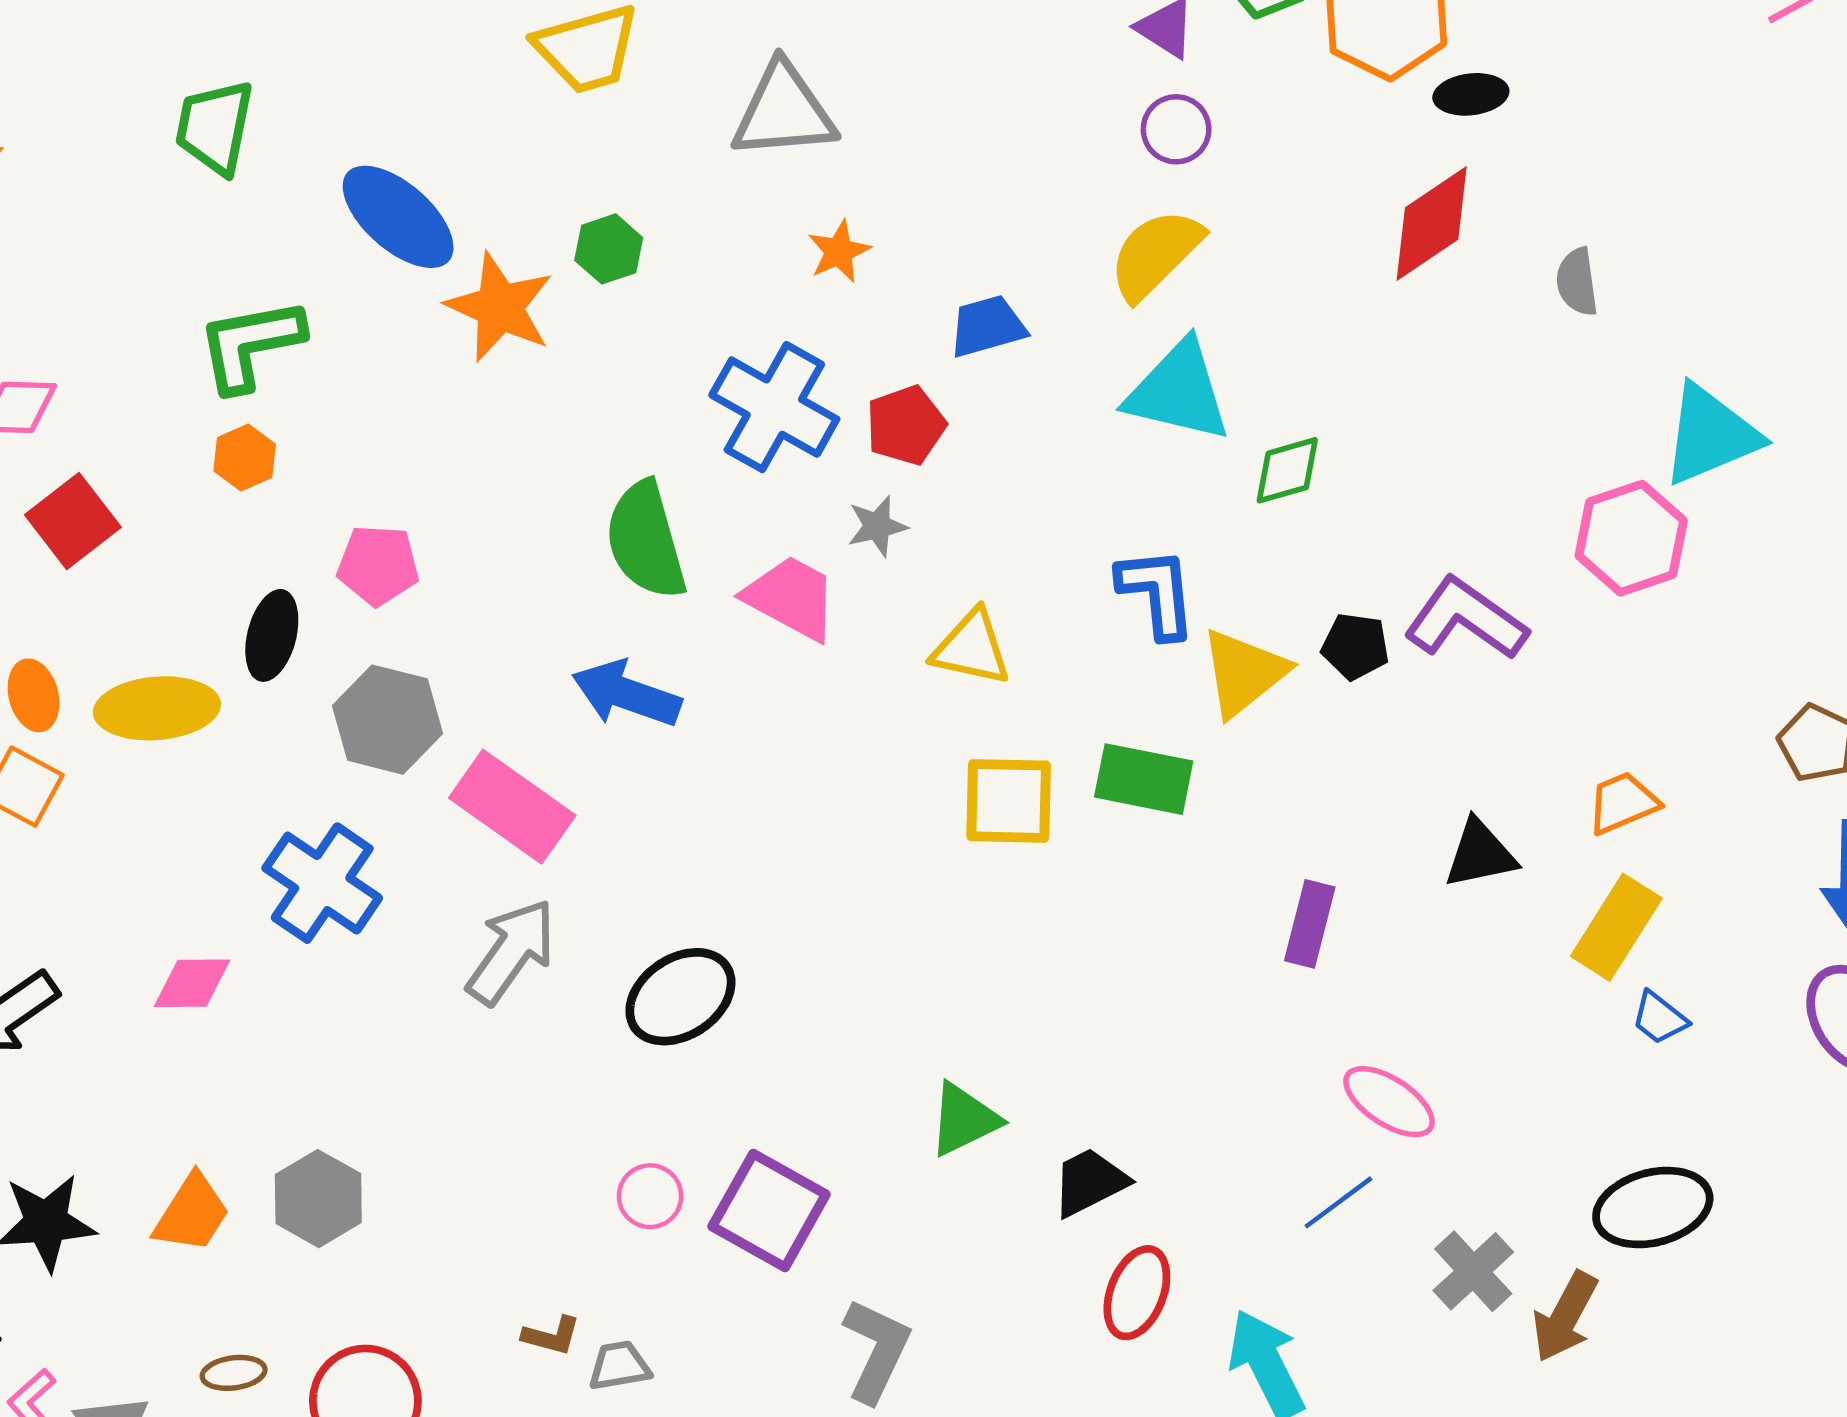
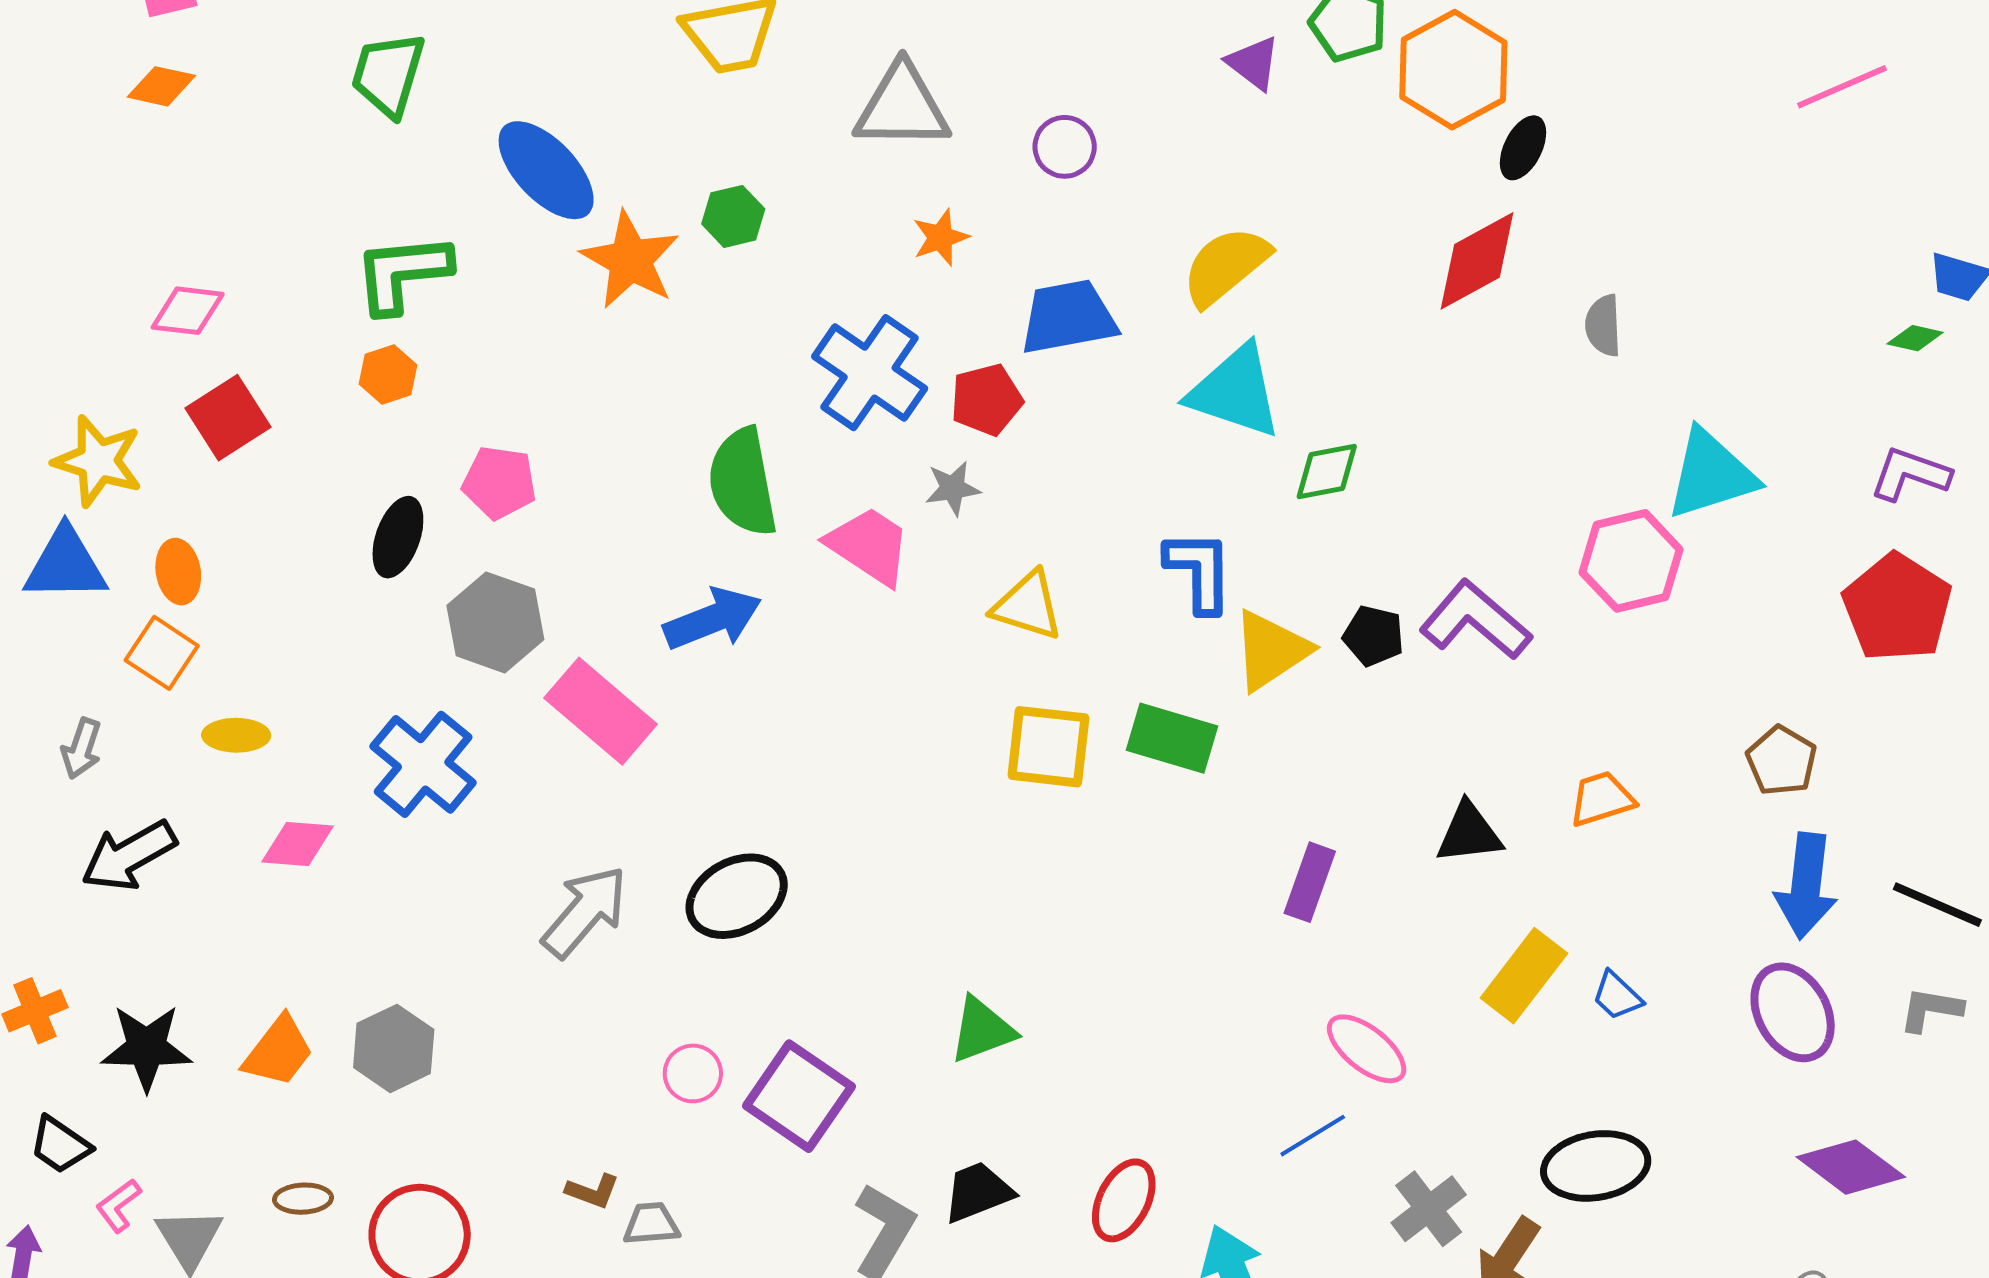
black ellipse: (1471, 94) -> (1523, 148), turned -62
purple circle: (1176, 129) -> (1065, 147), moved
blue trapezoid: (987, 326) -> (1068, 317), size x1.4
blue arrow: (626, 694) -> (713, 619), turned 134
yellow ellipse: (157, 708) -> (236, 735), moved, size x0.6
yellow rectangle: (1616, 927) -> (1524, 976), moved
gray arrow: (511, 952) -> (585, 912), moved
black trapezoid: (1090, 1182) -> (978, 1192), moved

